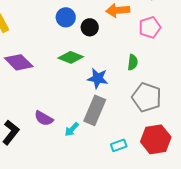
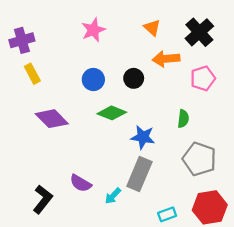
blue circle: (66, 17) -> (93, 80), moved

